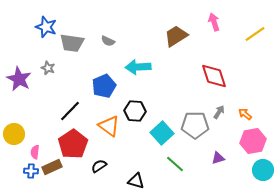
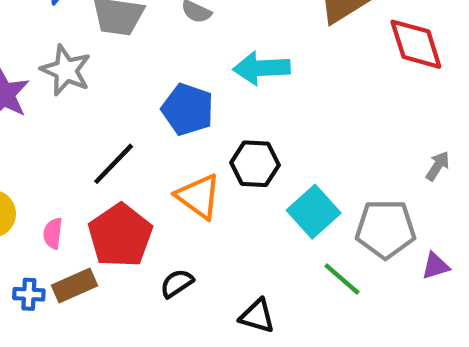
gray star: (48, 68) -> (66, 70), size x1.6
red diamond: (214, 76) -> (416, 44), moved
blue pentagon: (104, 86) -> (188, 109), turned -30
gray pentagon: (195, 125) -> (385, 229), moved
pink semicircle: (35, 152) -> (53, 233), moved

